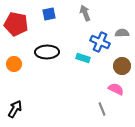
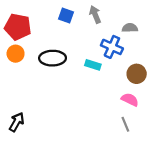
blue square: (49, 14) -> (66, 16), moved, turned 32
gray semicircle: (122, 33) -> (130, 28), moved
orange circle: (14, 64) -> (16, 54), moved
gray line: (102, 109) -> (125, 124), moved

